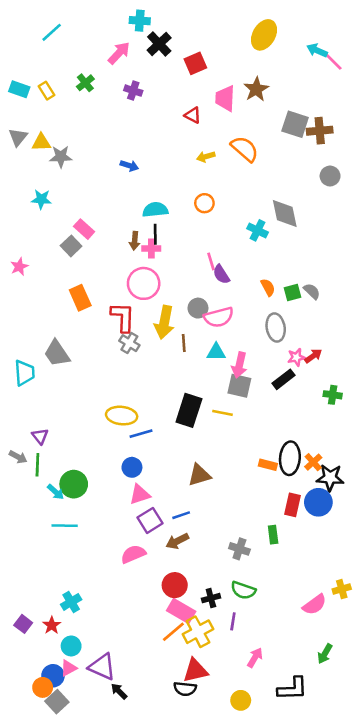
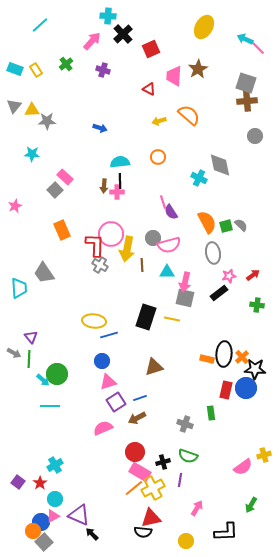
gray square: (295, 124) -> (246, 83), moved
pink circle: (144, 283) -> (111, 234), moved
orange semicircle: (268, 287) -> (207, 222), size x1.6
red arrow: (313, 356) -> (253, 275), moved

